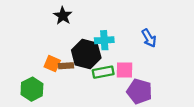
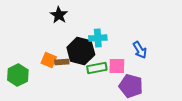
blue arrow: (149, 38) -> (140, 50), moved
green hexagon: (32, 89) -> (18, 75), moved

